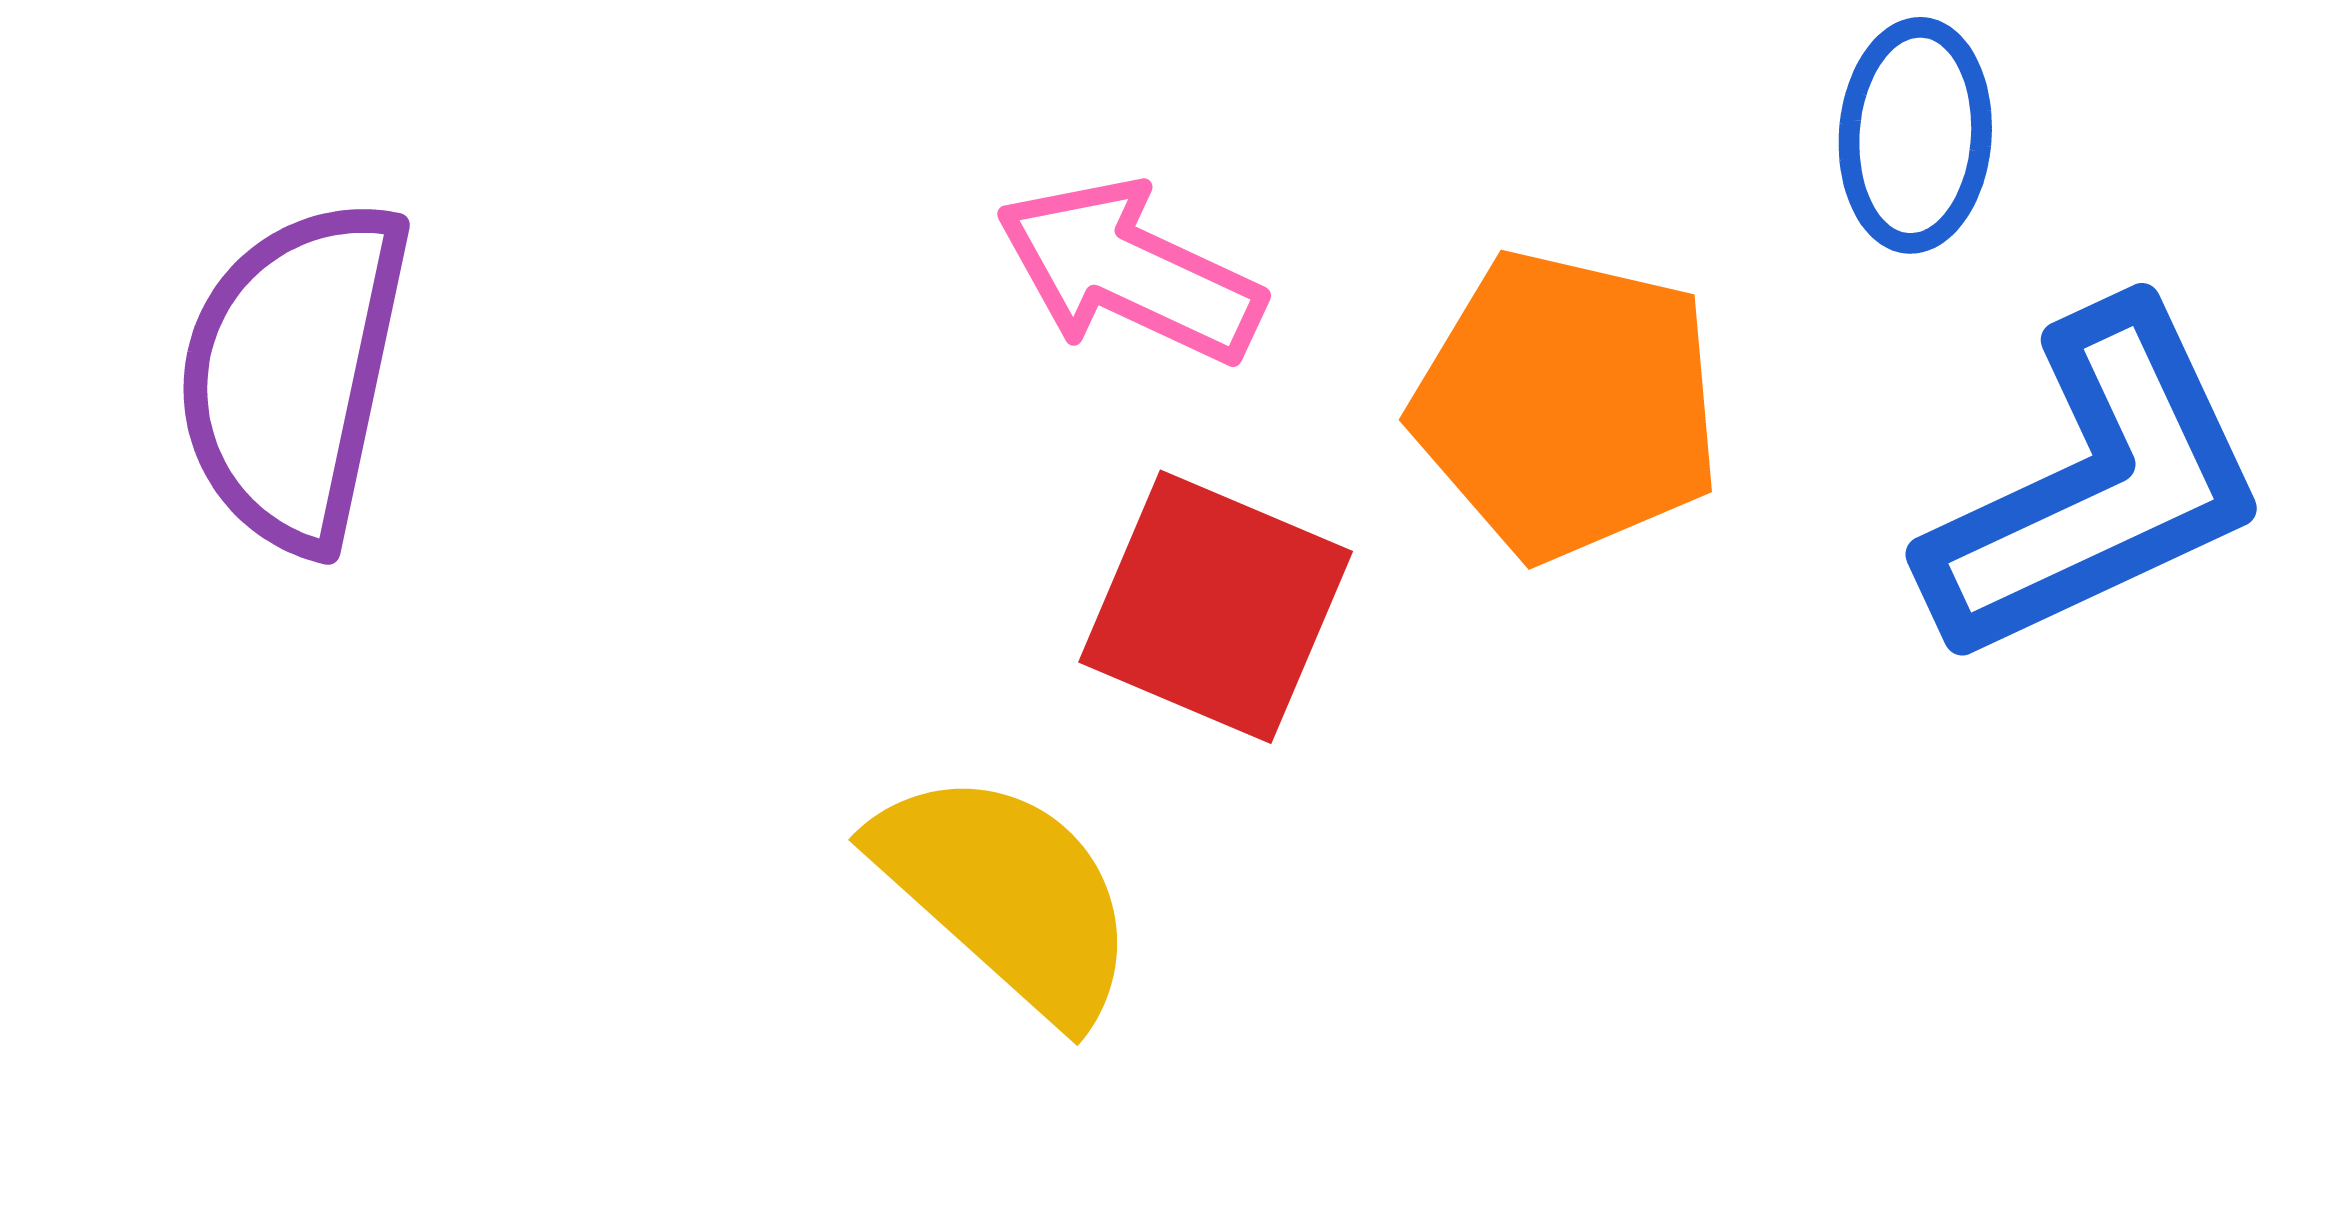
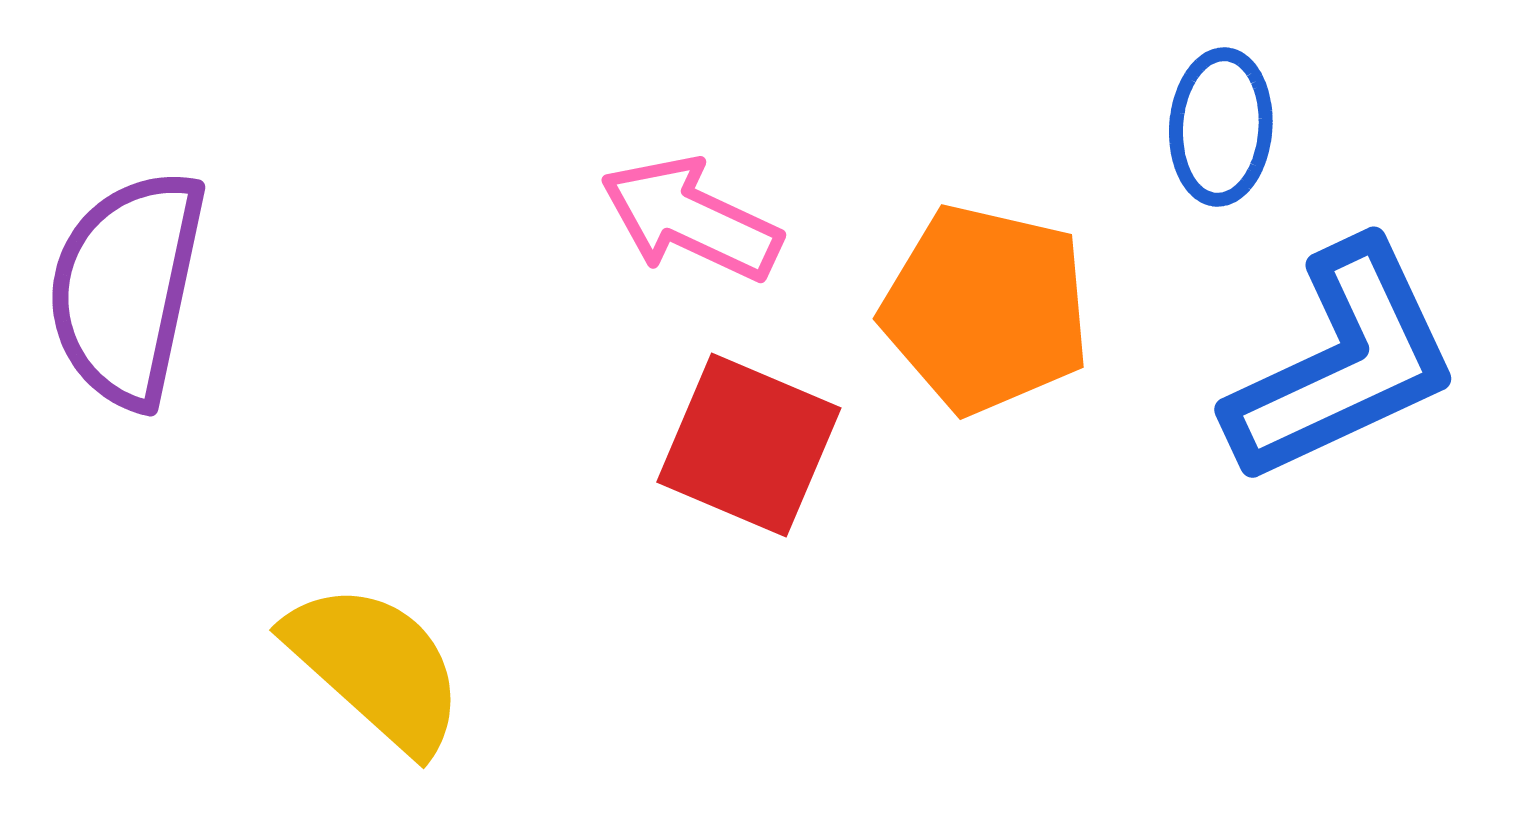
yellow semicircle: (1007, 894) -> (376, 667), moved

